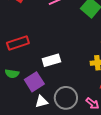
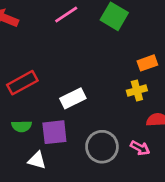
purple square: (34, 82) -> (54, 132), turned 36
white triangle: (41, 102) -> (37, 160), moved, turned 40

